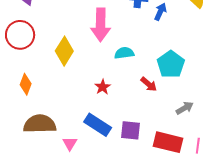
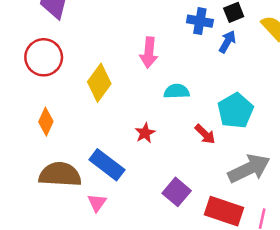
pink arrow: (101, 25) -> (149, 52), size x0.7
gray arrow: (185, 108) -> (249, 169), size x1.8
blue rectangle: (98, 125) -> (107, 165), moved
purple square: (130, 130) -> (177, 192), turned 30

